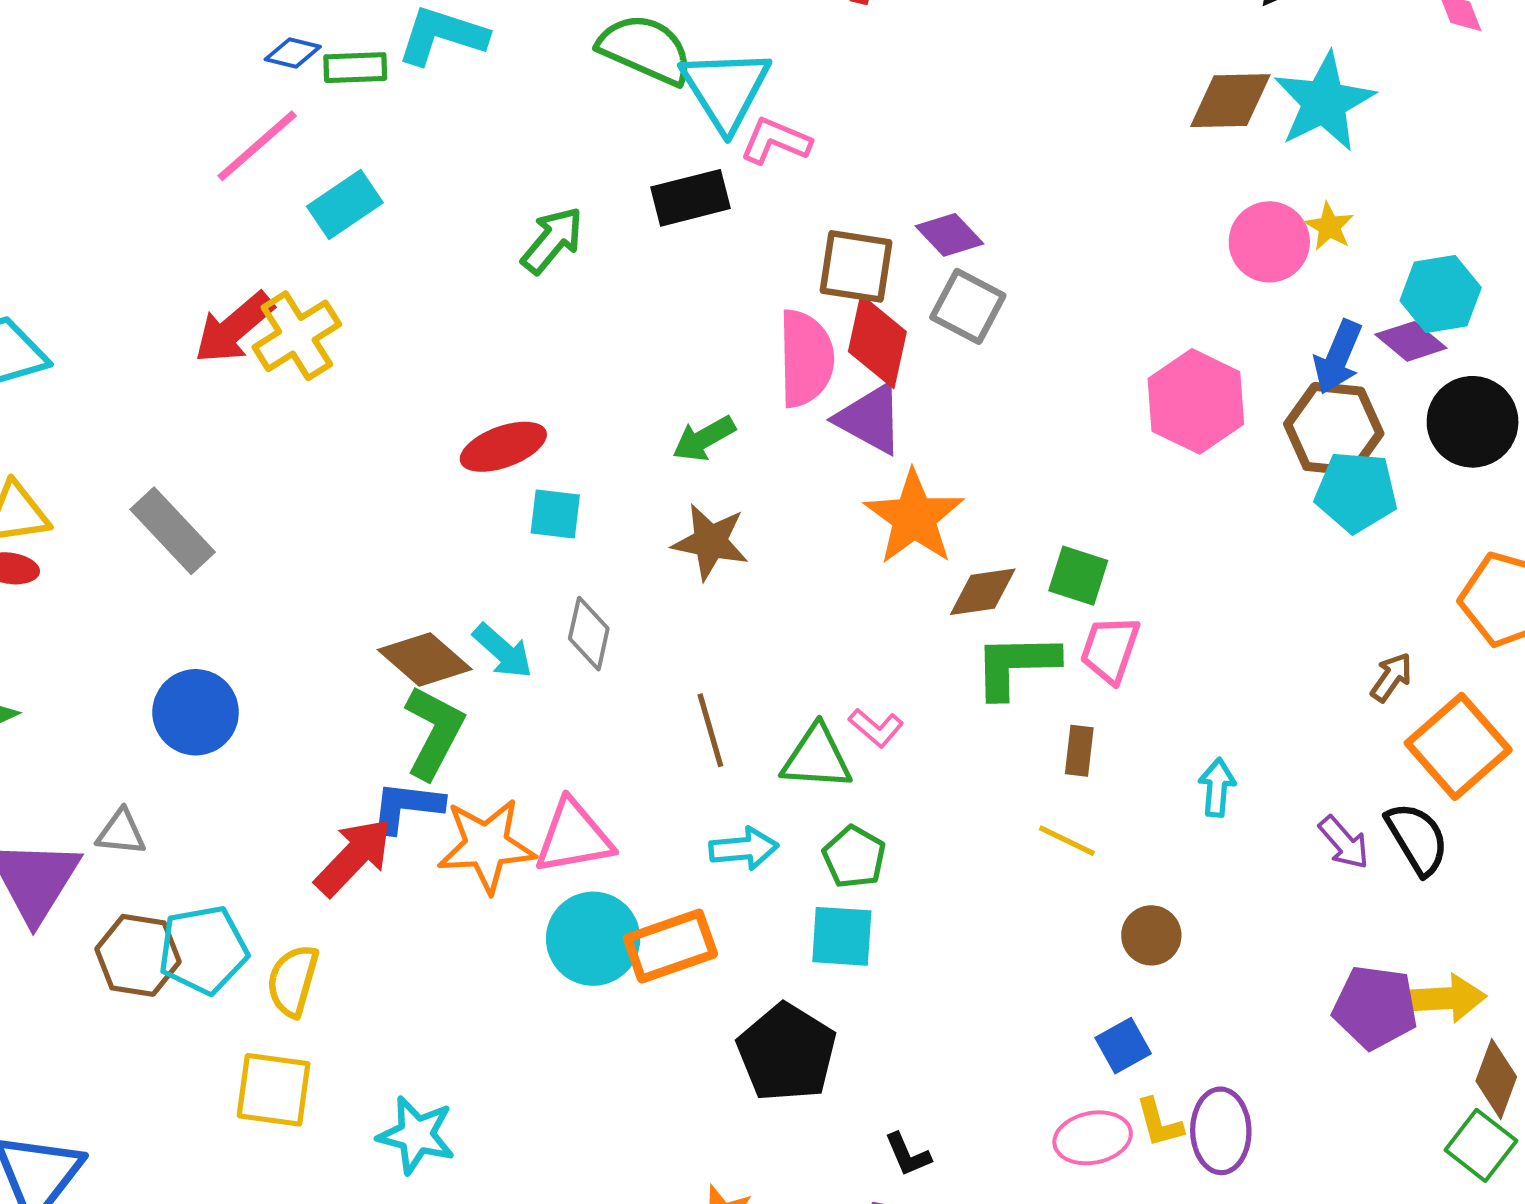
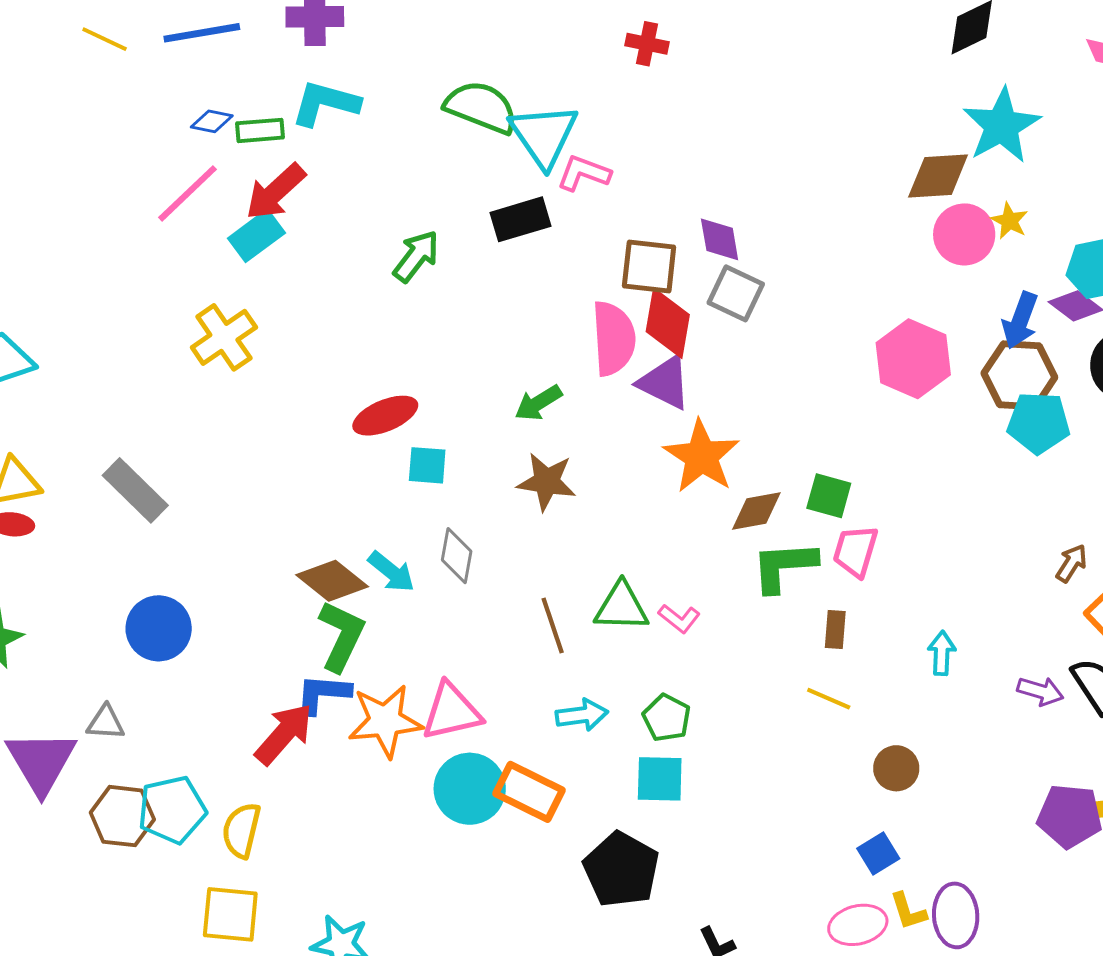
brown diamond: (1230, 101) -> (938, 176), moved
purple diamond: (950, 235) -> (720, 239), turned 36
red arrow: (234, 328) -> (275, 192), moved
green triangle: (817, 758) -> (621, 607), moved
purple arrow: (1344, 843) -> (1040, 691), turned -30
orange rectangle: (670, 946) -> (529, 792), turned 48

